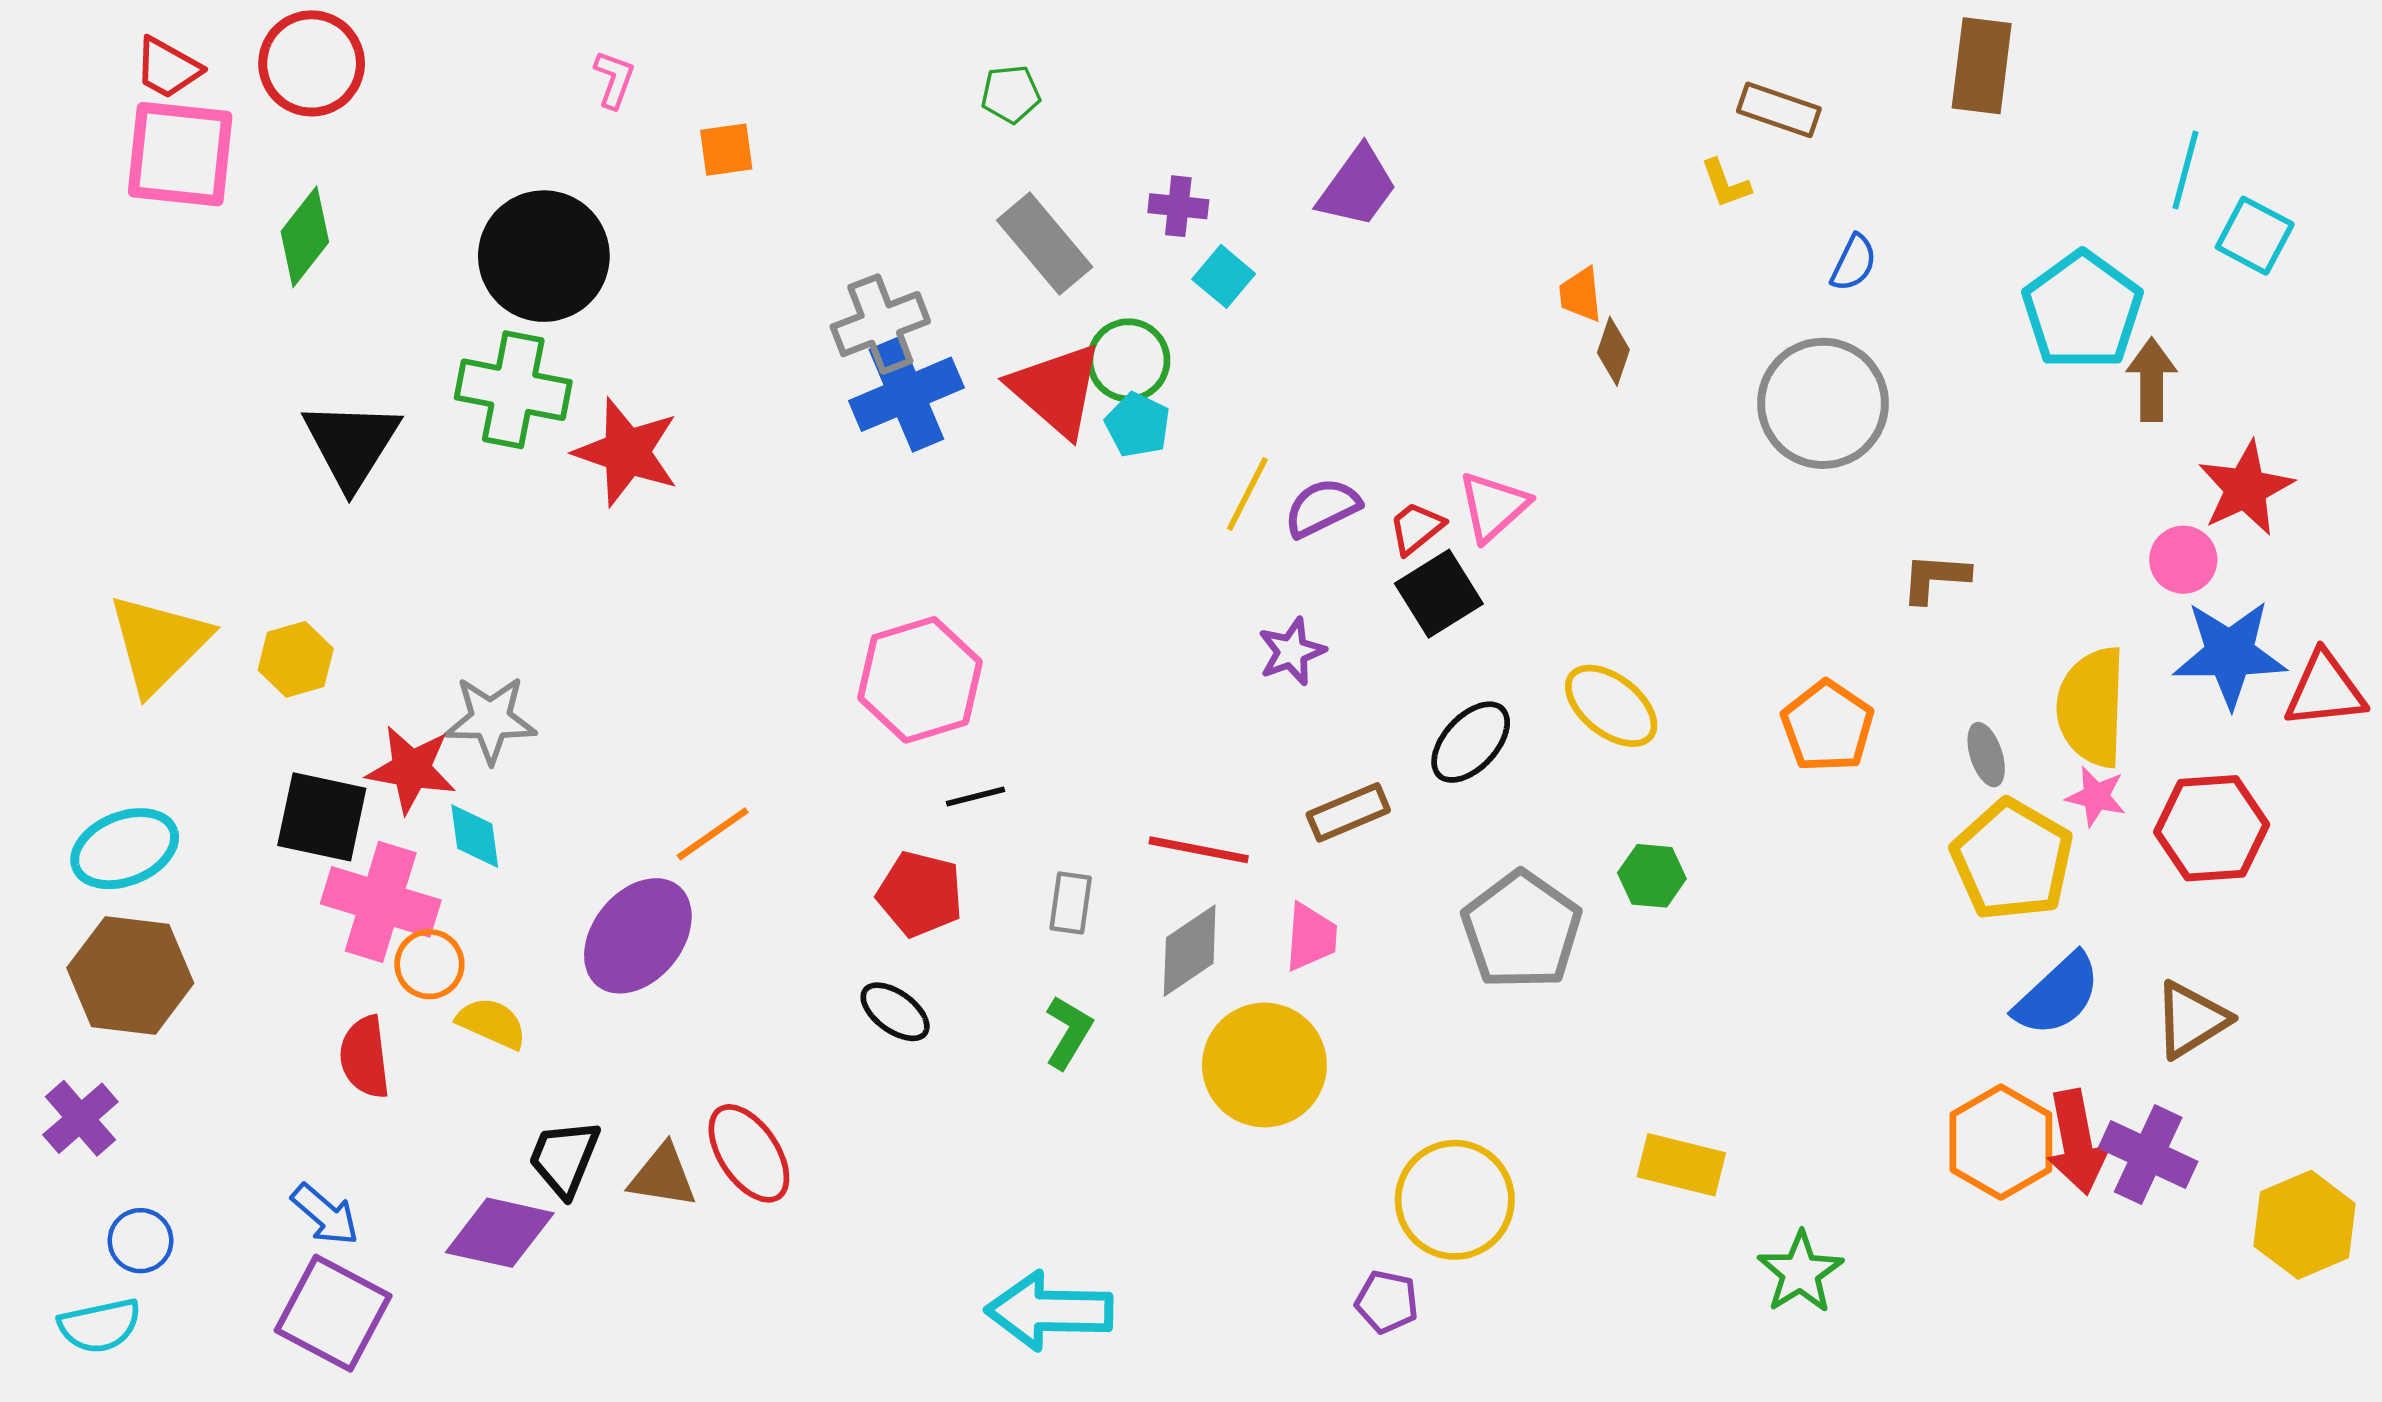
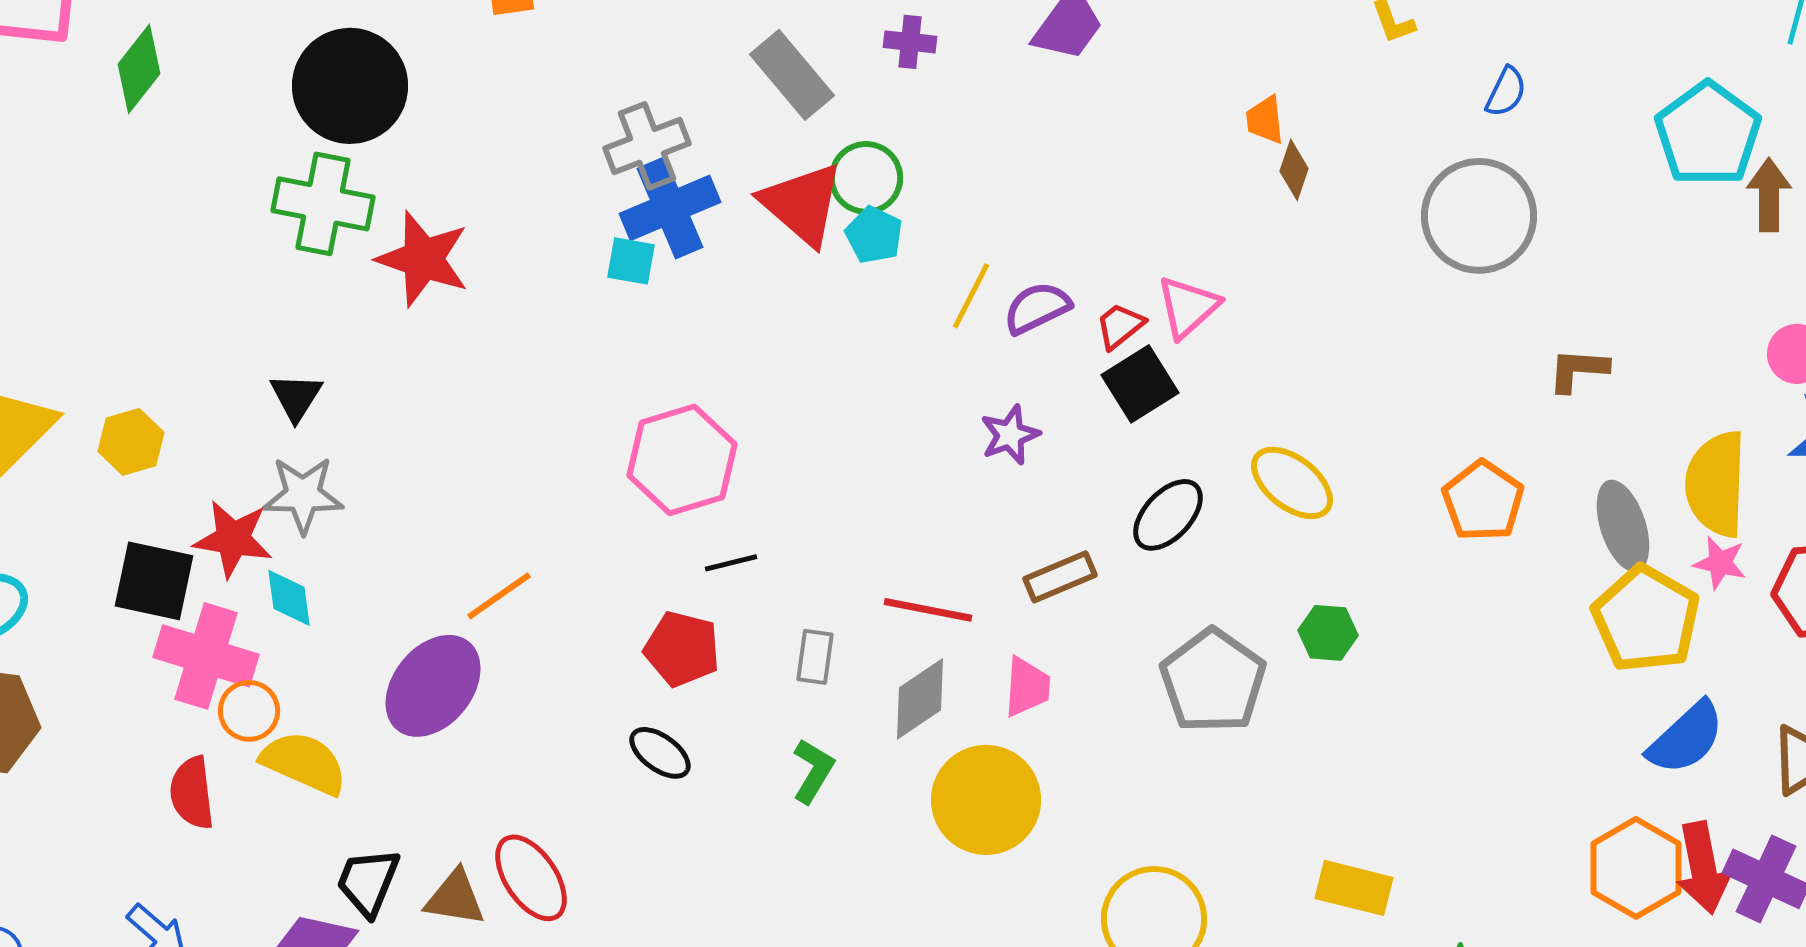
cyan square: (1224, 276) -> (631, 261), moved, turned -30
black triangle: (351, 444) -> (296, 397), moved, size x0.6
gray ellipse: (1986, 755) -> (1623, 526), size x1.6
yellow semicircle: (492, 1023) -> (304, 763), size x1.4

